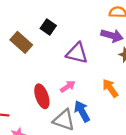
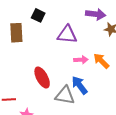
brown rectangle: (21, 42) -> (16, 33), turned 54
pink arrow: (68, 87) -> (81, 60), moved, turned 40

